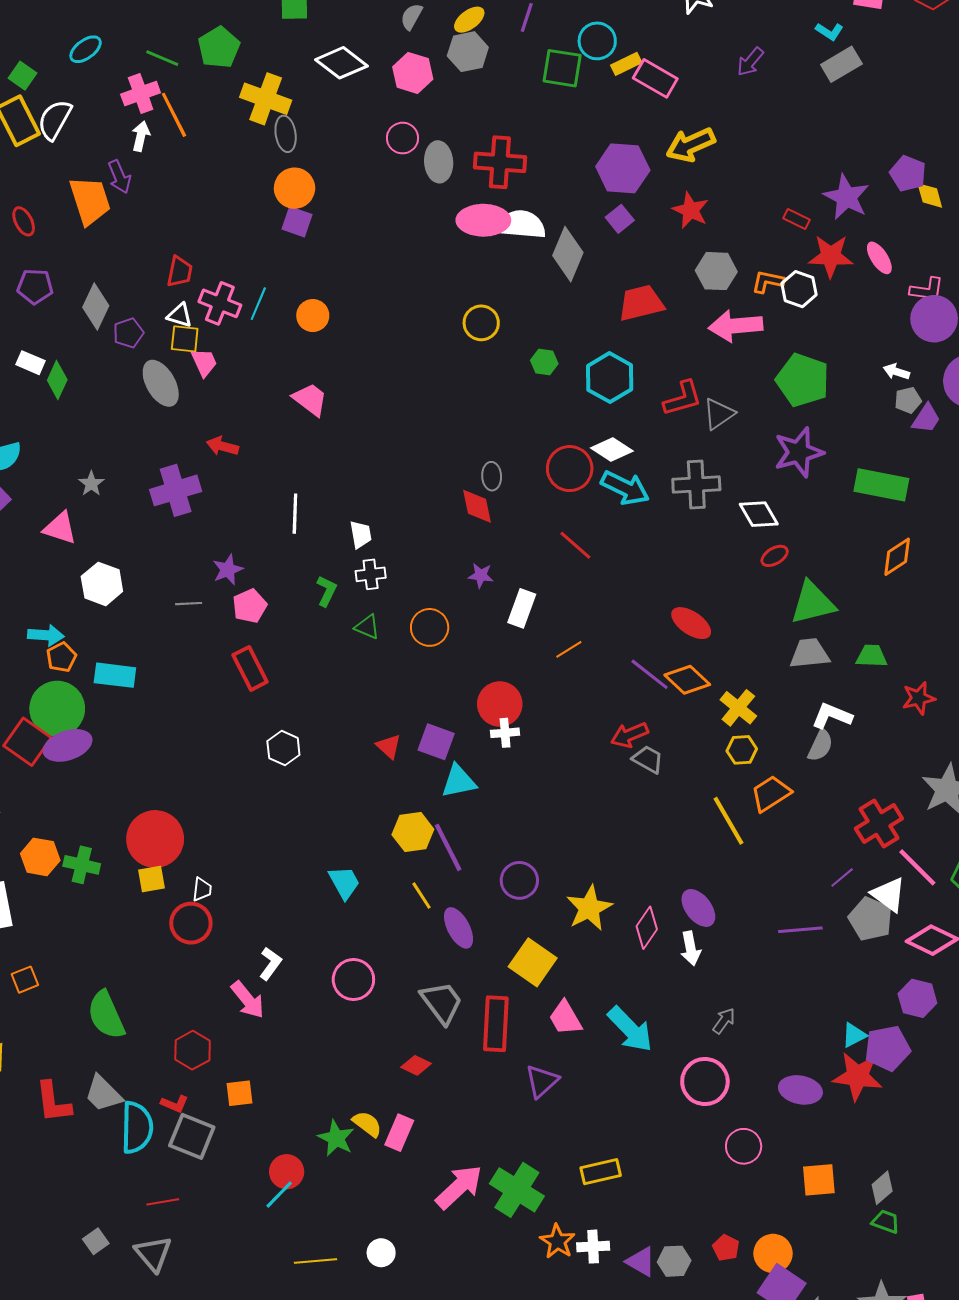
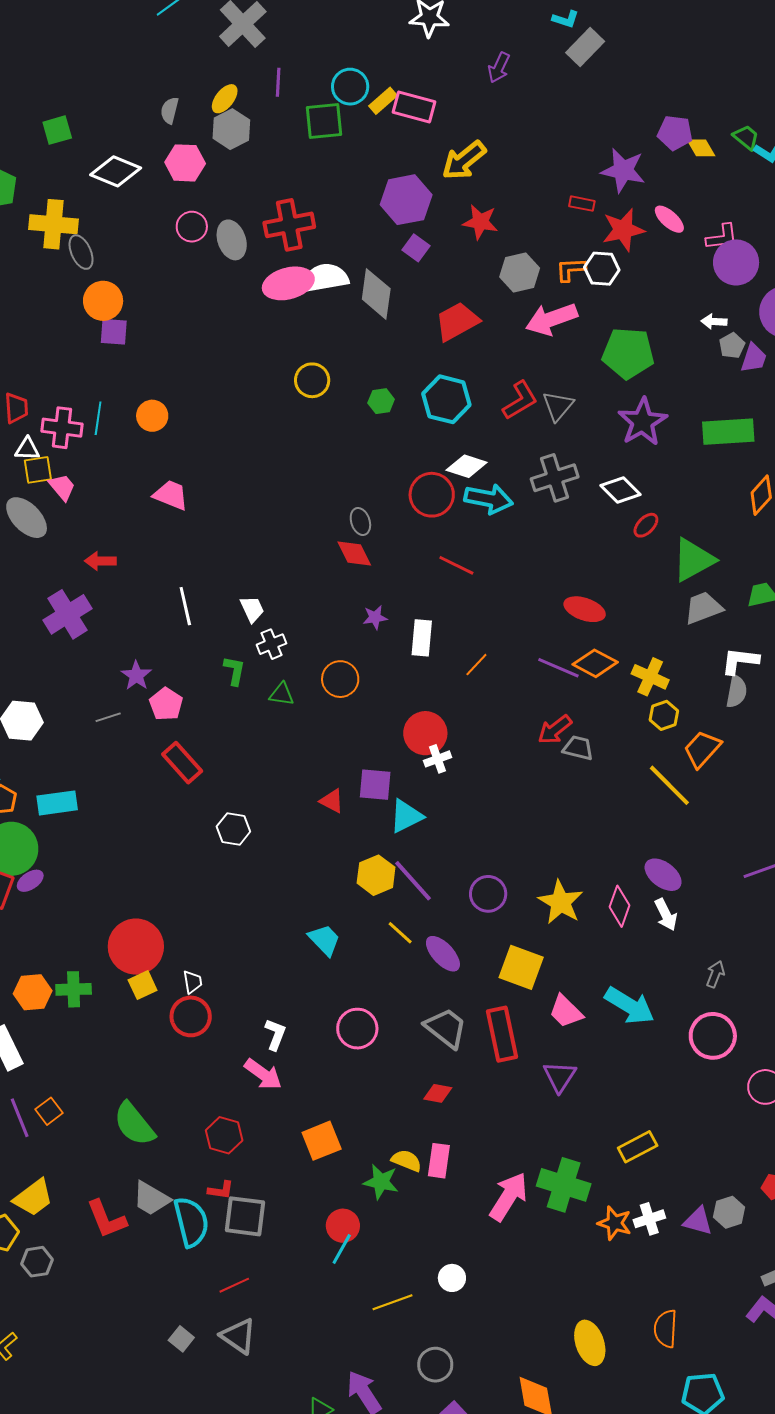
purple ellipse: (68, 745) -> (30, 881), size x0.6
orange square: (240, 1093) -> (322, 1141), moved, size x1.4

